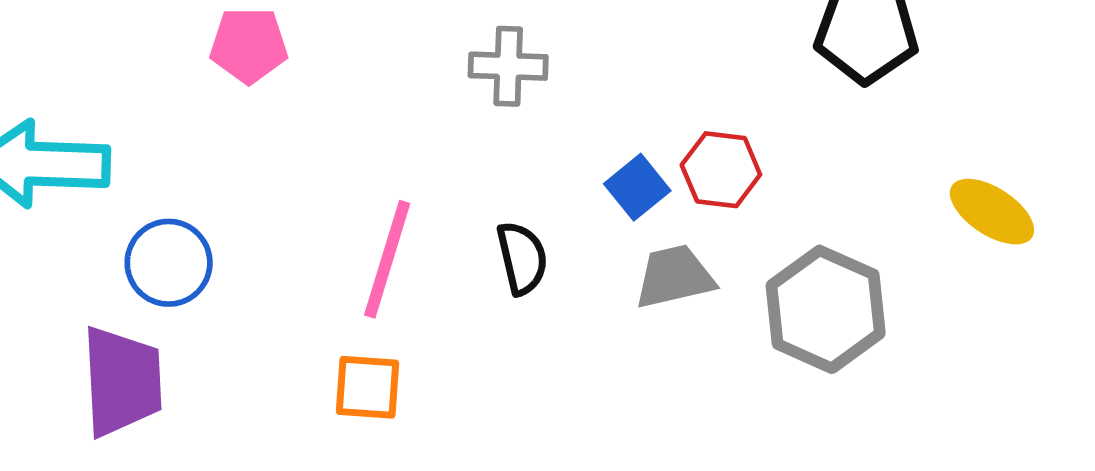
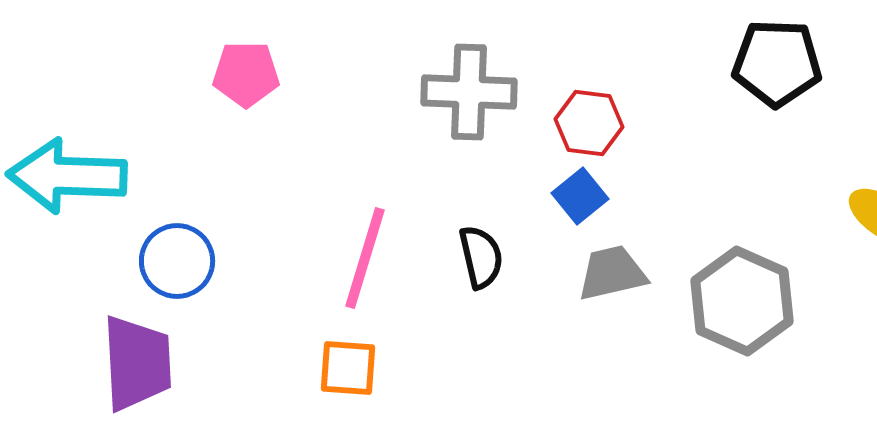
gray cross: (508, 66) -> (469, 92), size x1.4
red hexagon: (721, 170) -> (589, 123), moved

